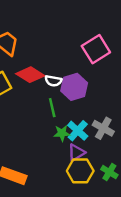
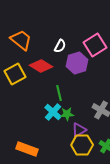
white semicircle: (53, 81) -> (60, 46), moved, turned -72
purple hexagon: (74, 87) -> (77, 63), moved
cyan cross: (78, 131) -> (53, 112), moved

